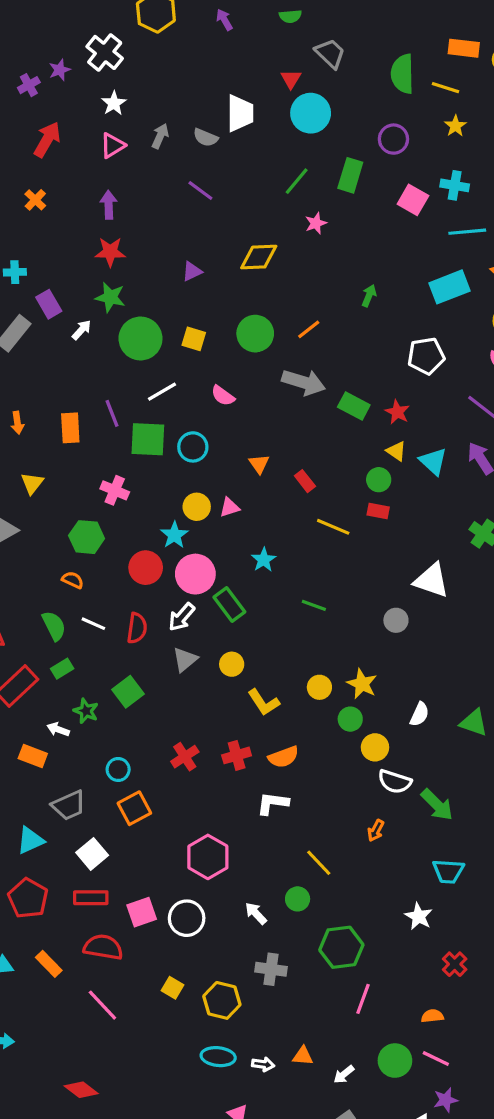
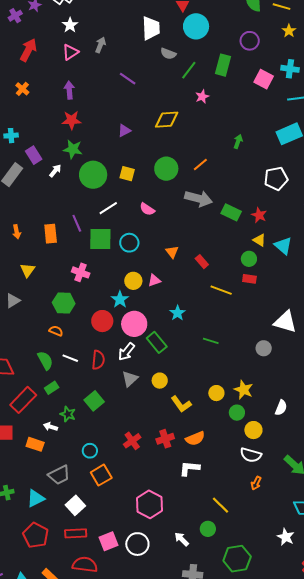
gray semicircle: (206, 138) -> (168, 54), moved
white semicircle: (395, 782) -> (251, 455), moved

